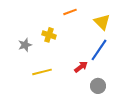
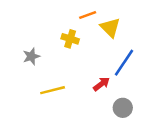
yellow triangle: (102, 22) -> (110, 28), moved
yellow cross: (49, 35) -> (70, 39), moved

